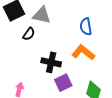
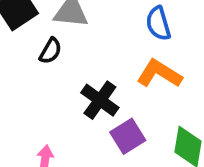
black cross: (51, 62) -> (100, 100), turned 30

